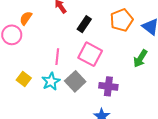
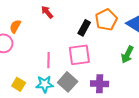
black rectangle: (84, 24) -> (84, 28), moved
pink square: (90, 54) -> (79, 55), turned -30
cyan star: (51, 81) -> (45, 84), turned 30

